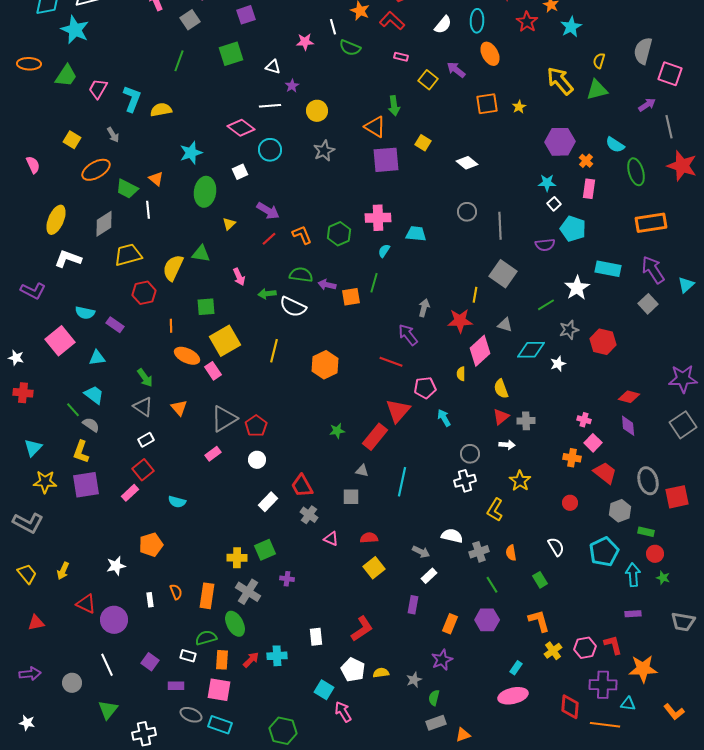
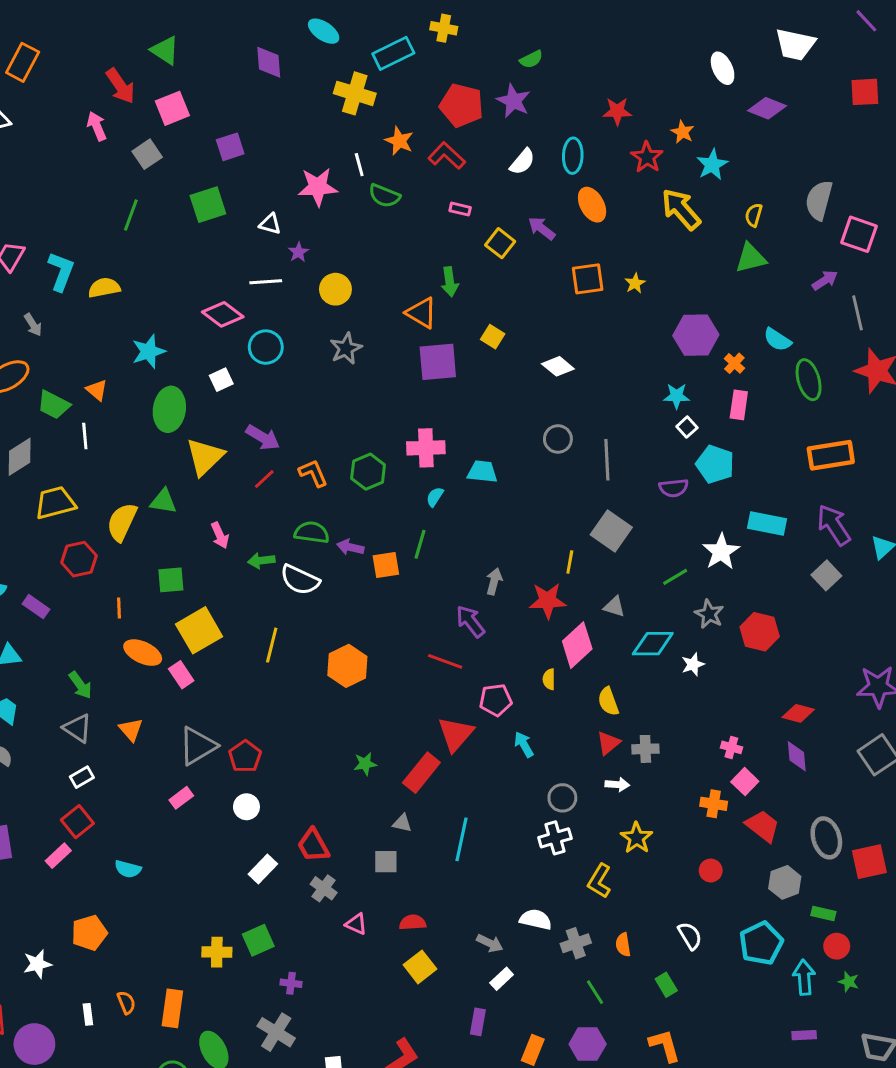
pink star: (305, 42) -> (318, 187), size x1.5
yellow arrow: (560, 81) -> (681, 209), moved
yellow triangle: (229, 224) -> (205, 457), size x2.0
gray star: (569, 330) -> (709, 614), turned -30
gray cross: (248, 592) -> (276, 1032), moved

